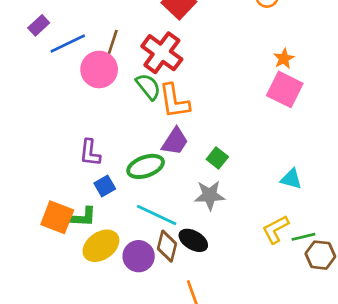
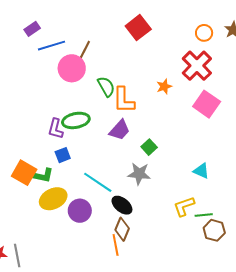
red cross: (162, 53) -> (197, 66), moved
orange star: (284, 59) -> (164, 87), moved
green ellipse: (146, 166) -> (76, 120), moved
brown diamond: (167, 246) -> (122, 229), moved

